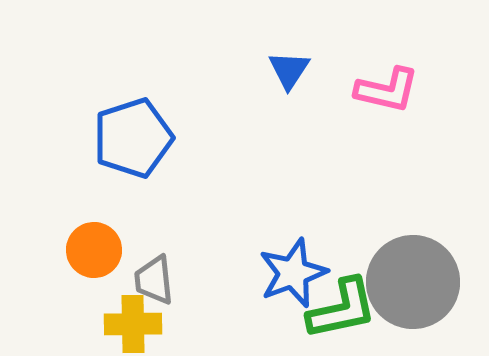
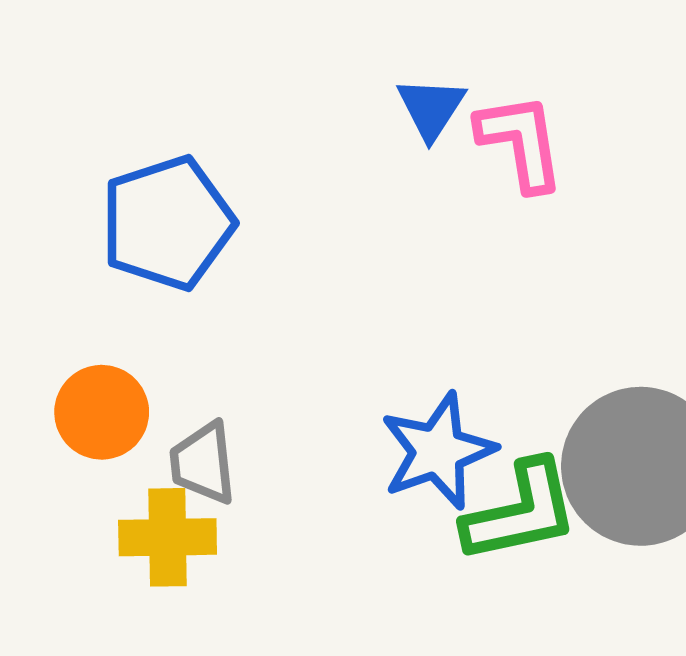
pink L-shape: (387, 90) -> (521, 142), moved, turned -112

